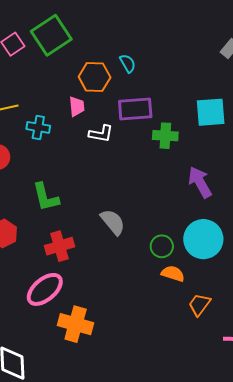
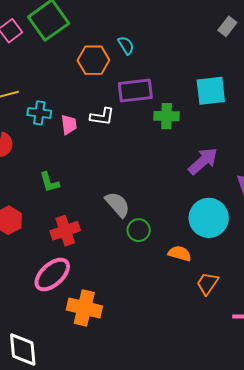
pink trapezoid: (77, 106) -> (69, 125), moved
purple arrow: (200, 182) -> (203, 161), turned 80
green L-shape: (46, 197) -> (49, 182), size x0.7
green circle: (162, 246) -> (139, 230), moved

